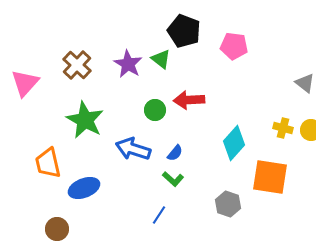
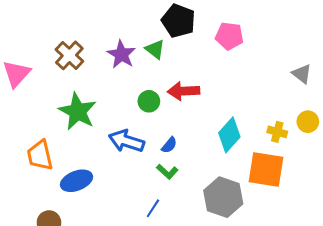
yellow cross: (283, 128) -> (277, 132), moved
gray hexagon: (228, 204) -> (223, 197), size x1.5

